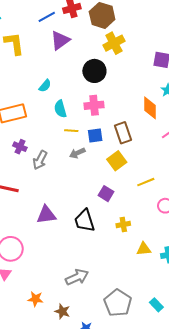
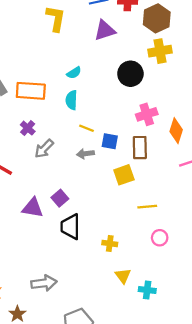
pink cross: (94, 105) -> (147, 114), moved, turned -30
cyan semicircle: (60, 109) -> (71, 100), moved
purple square: (106, 194) -> (60, 198), moved
yellow triangle: (144, 249) -> (123, 276), turned 42

